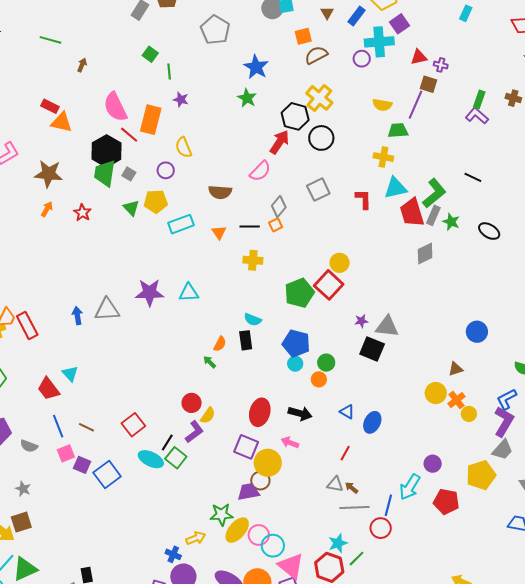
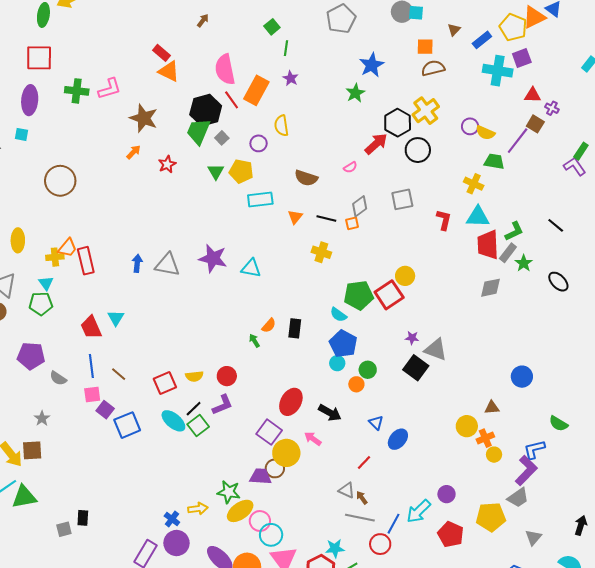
purple circle: (362, 59) -> (470, 126), moved
pink semicircle: (260, 171) -> (350, 167), size x0.6
green L-shape: (434, 193) -> (514, 231), size x0.7
cyan semicircle: (253, 320) -> (338, 315), moved
yellow semicircle: (208, 415) -> (194, 376), moved, turned 36

